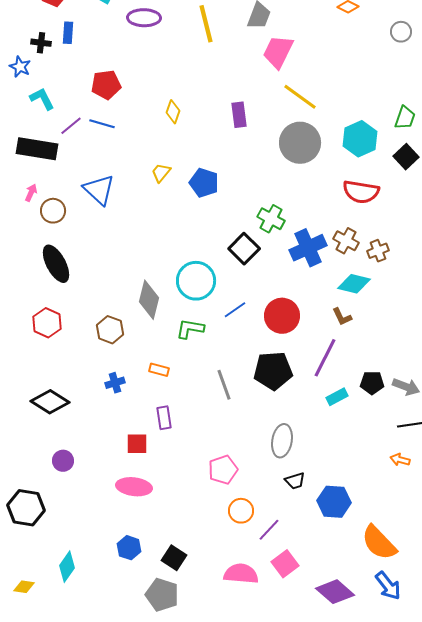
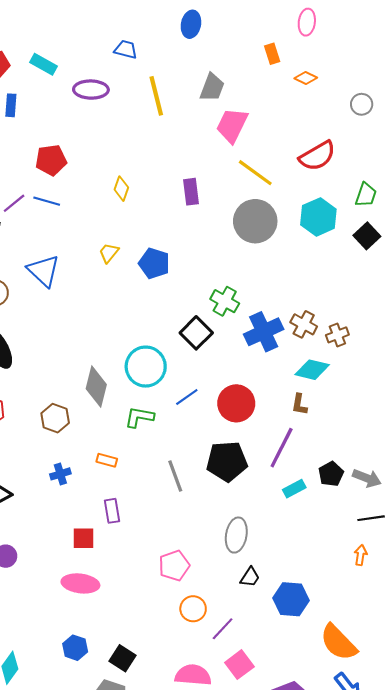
red semicircle: (361, 192) -> (317, 156), moved, turned -39
brown L-shape: (342, 317) -> (299, 404), turned 35
black pentagon: (372, 383) -> (331, 474), turned -30
orange arrow: (400, 460) -> (361, 555), turned 84
black trapezoid: (295, 481) -> (250, 577), turned -40

